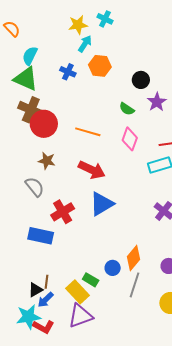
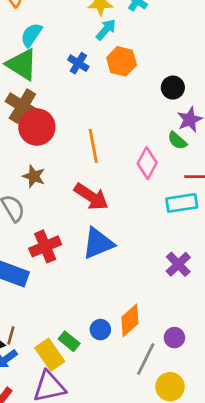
green semicircle: (127, 109) -> (177, 141), moved
orange line: (88, 132) -> (93, 146), turned 55
gray line: (135, 285) -> (146, 359), moved

